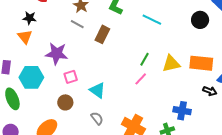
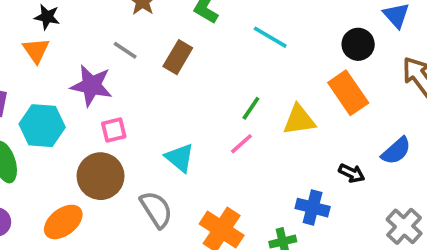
gray line: (77, 24) -> (125, 50), moved
orange rectangle: (201, 63) -> (348, 93), moved, turned 45
cyan triangle: (98, 90) -> (180, 158), moved
black arrow: (210, 91) -> (352, 173), moved
brown circle: (65, 102) -> (101, 176), size x1.6
gray semicircle: (97, 118) -> (156, 209), size x1.5

